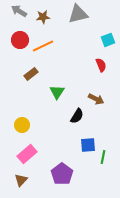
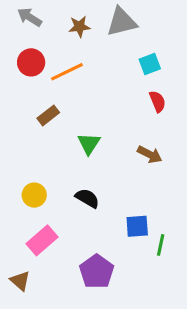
brown star: (43, 17) -> (79, 27), moved
cyan square: (108, 40) -> (150, 64), moved
black semicircle: (77, 116) -> (87, 198), moved, turned -91
brown triangle: (21, 180) -> (20, 281), moved, turned -32

